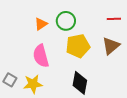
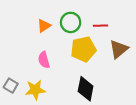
red line: (114, 19) -> (101, 26), moved
pink semicircle: (41, 56) -> (44, 60), size x0.7

